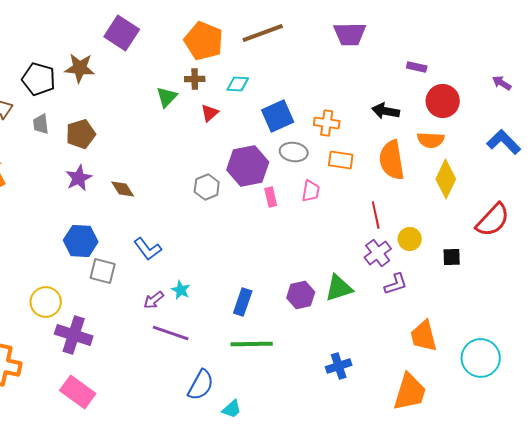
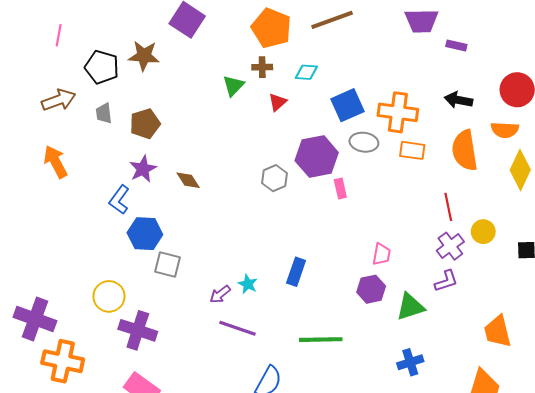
purple rectangle: (417, 67) -> (456, 46), moved
orange cross: (327, 123) -> (398, 112), size x1.5
pink trapezoid: (311, 191) -> (381, 254), moved
blue L-shape: (148, 249) -> (119, 200), moved, turned 72
purple L-shape: (396, 284) -> (446, 281), moved
green triangle: (339, 288) -> (410, 307), moved
blue rectangle: (243, 302) -> (296, 272), moved

